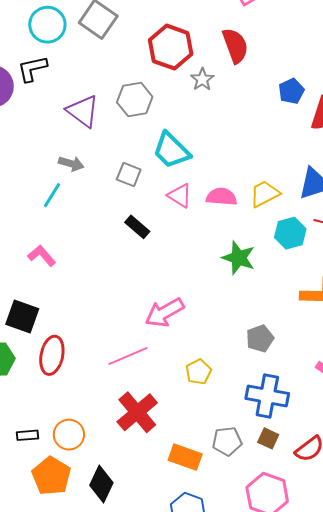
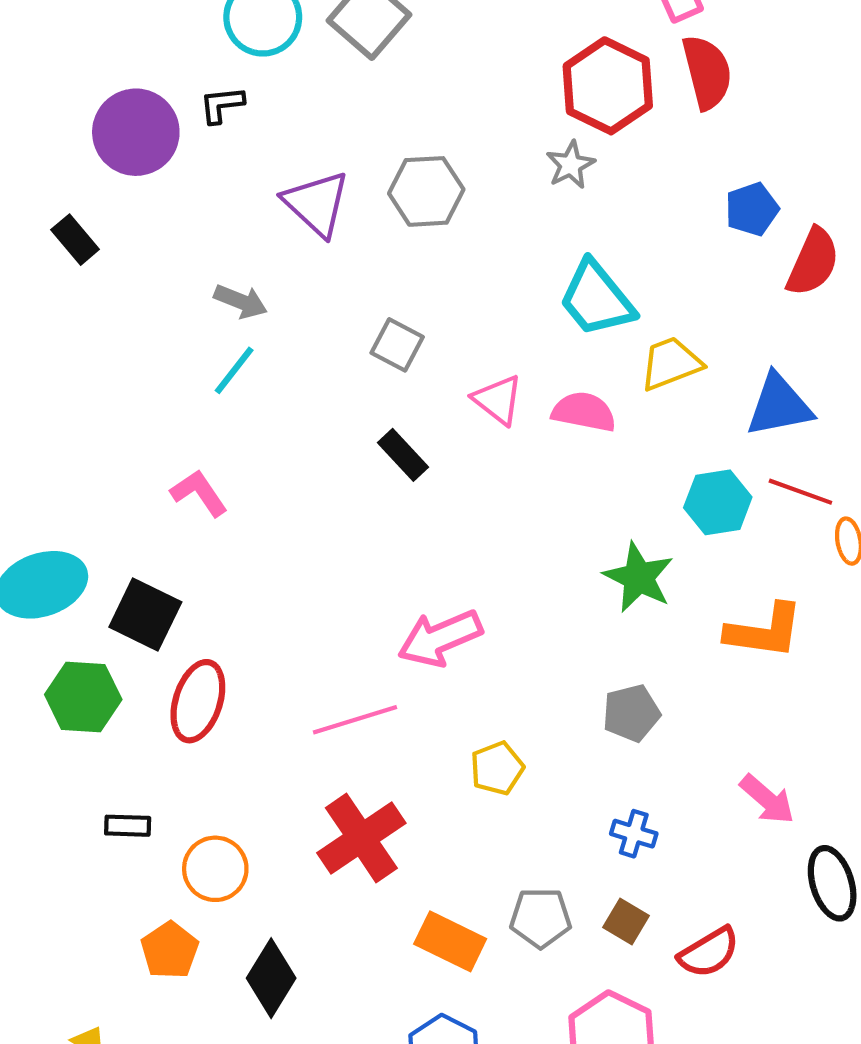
red semicircle: (235, 46) -> (707, 72), moved
red hexagon: (171, 47) -> (608, 86), moved
black L-shape: (32, 69) -> (222, 105), size x0.7
cyan trapezoid: (171, 150) -> (596, 299), moved
gray arrow: (71, 164) -> (241, 301), moved
yellow trapezoid: (265, 194) -> (671, 363), moved
green star: (239, 258) -> (639, 577), moved
blue cross: (267, 396) -> (634, 834), size x0.5
black rectangle: (28, 435) -> (128, 826), moved
orange pentagon: (51, 476) -> (170, 950), size x0.7

